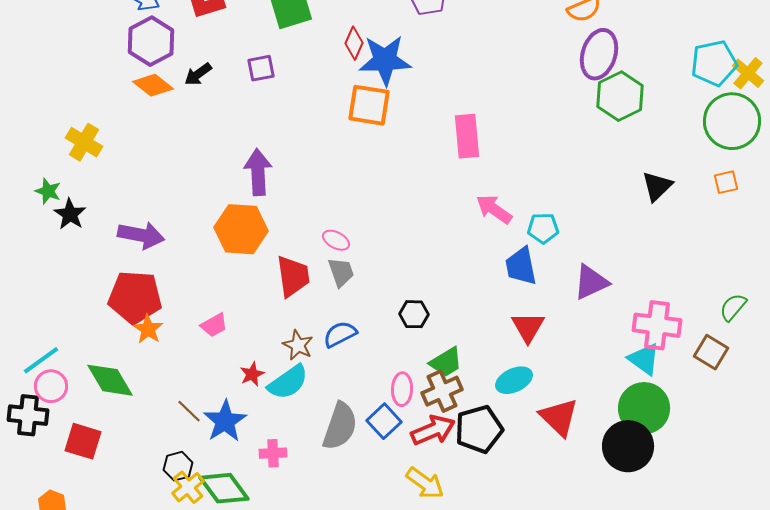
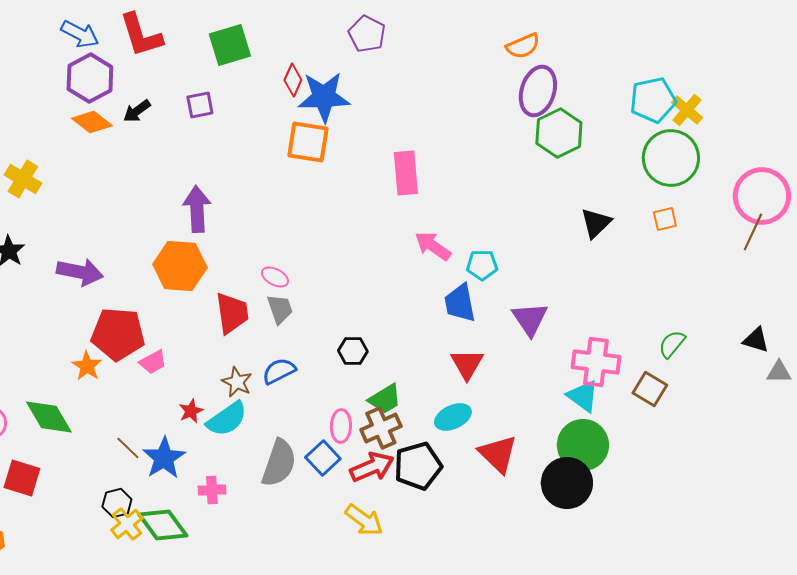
purple triangle: (591, 282) -> (530, 319), turned -39
red pentagon: (135, 297) -> (118, 334), moved

